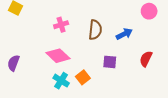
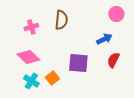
brown semicircle: (95, 30) -> (61, 20), moved
blue arrow: (124, 34) -> (104, 39), moved
purple square: (110, 62) -> (78, 63), size x1.5

